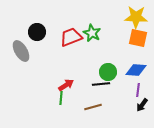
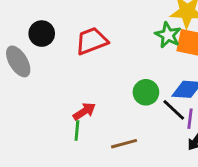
green star: (92, 33) -> (168, 35), moved
black line: (101, 84) -> (174, 110), moved, turned 48

